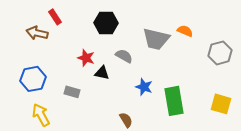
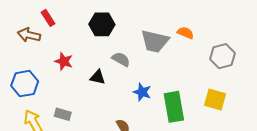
red star: (86, 58) -> (64, 61), moved
gray rectangle: (72, 92) -> (63, 114), moved
yellow square: (221, 104) -> (215, 99), moved

